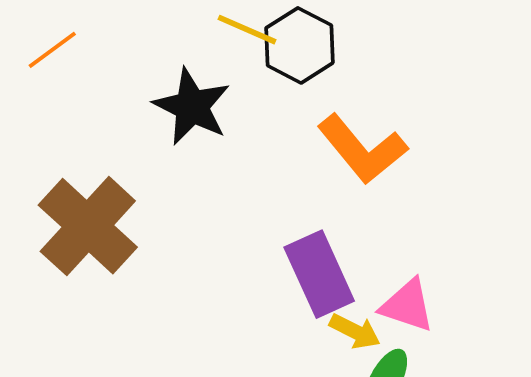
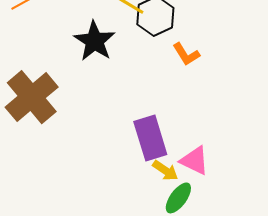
orange L-shape: (362, 149) -> (186, 54), moved, size x0.6

